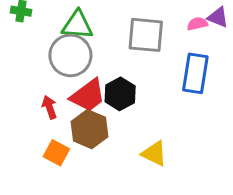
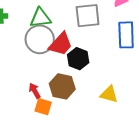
red trapezoid: (88, 96) -> (61, 44), moved
red arrow: (49, 107) -> (35, 91), moved

